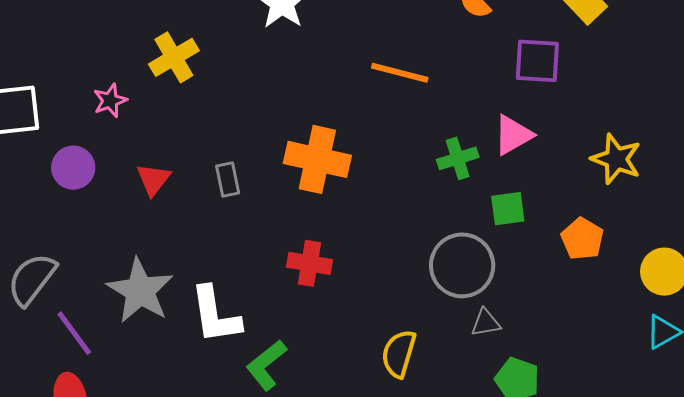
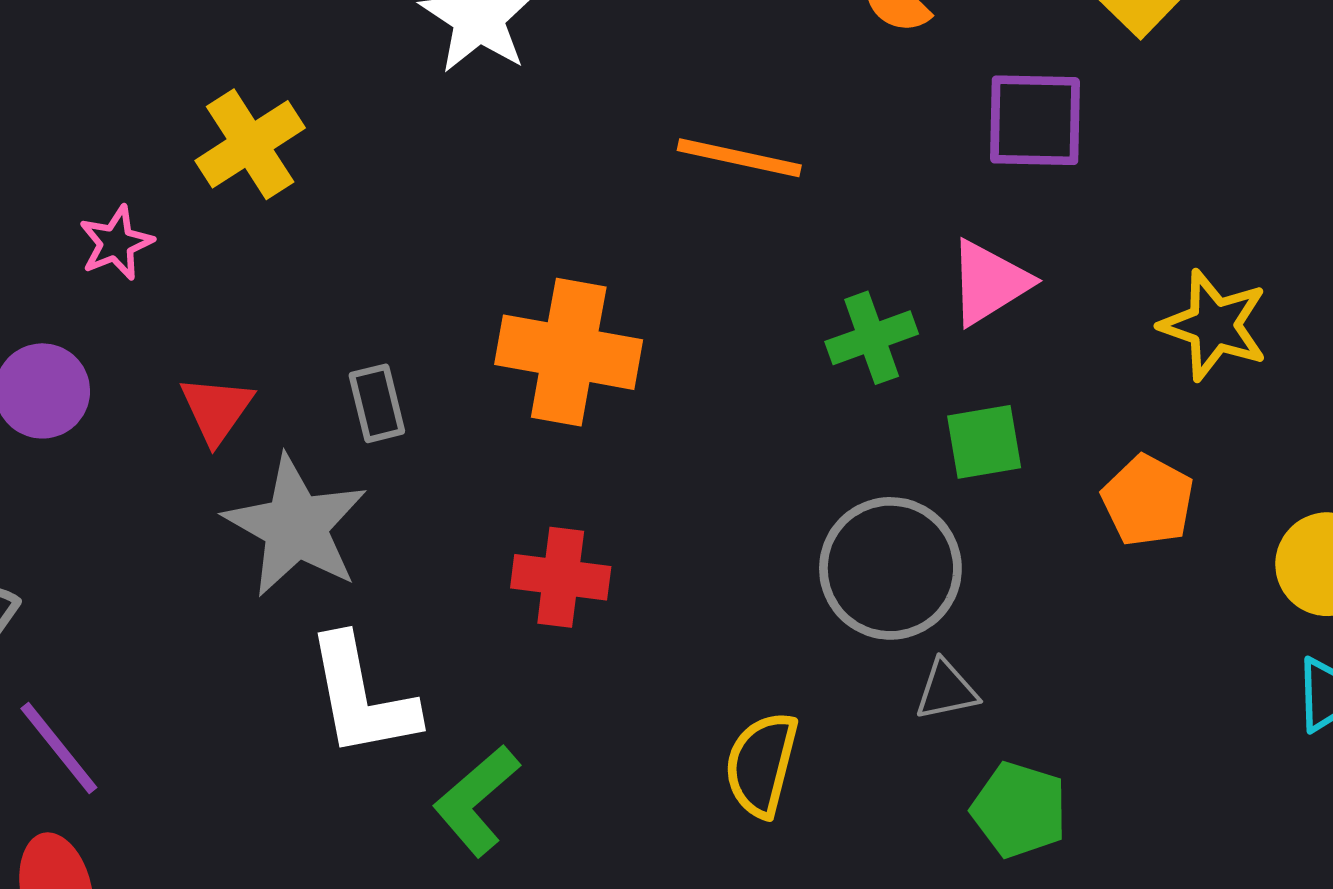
gray star: (140, 291) -> (296, 526), moved

